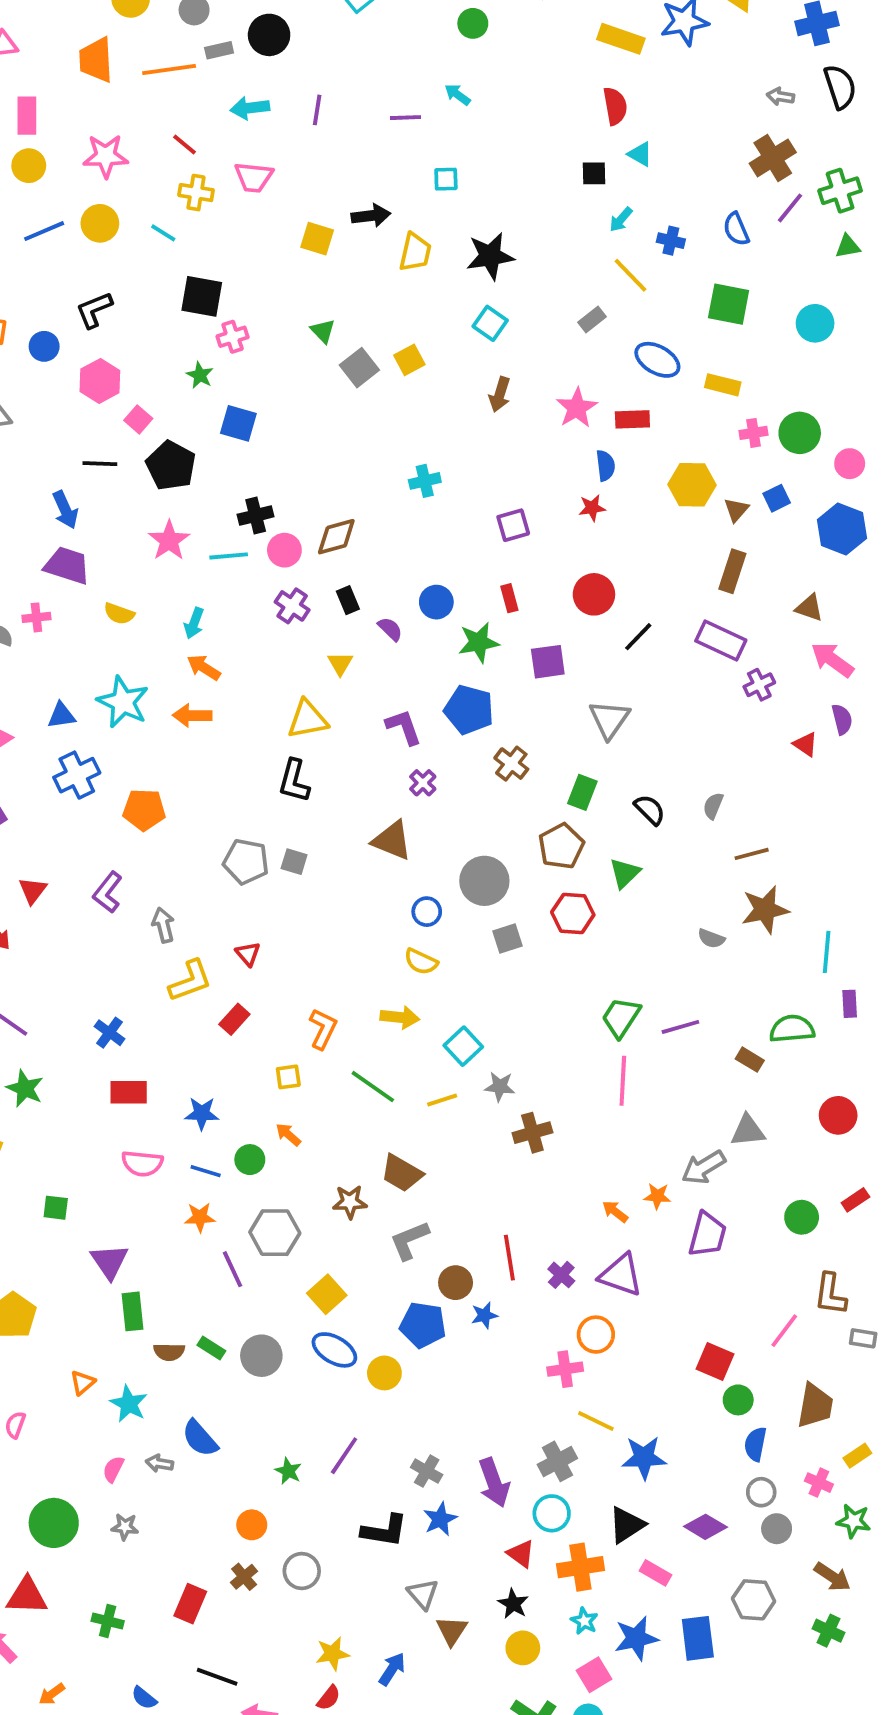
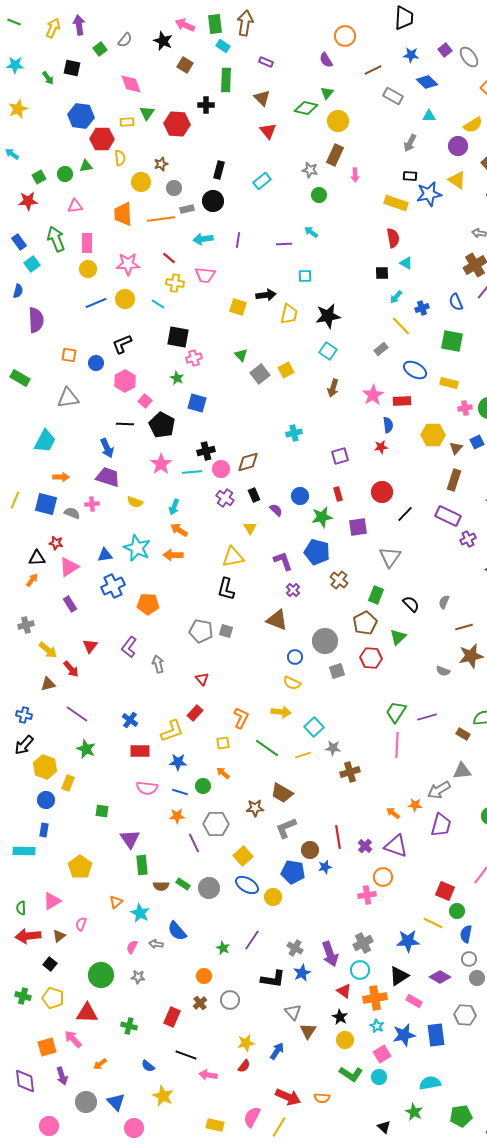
blue cross: (671, 241) -> (422, 308), turned -32
yellow L-shape: (190, 981) -> (172, 731), moved
yellow line: (596, 1421) -> (433, 923), moved

